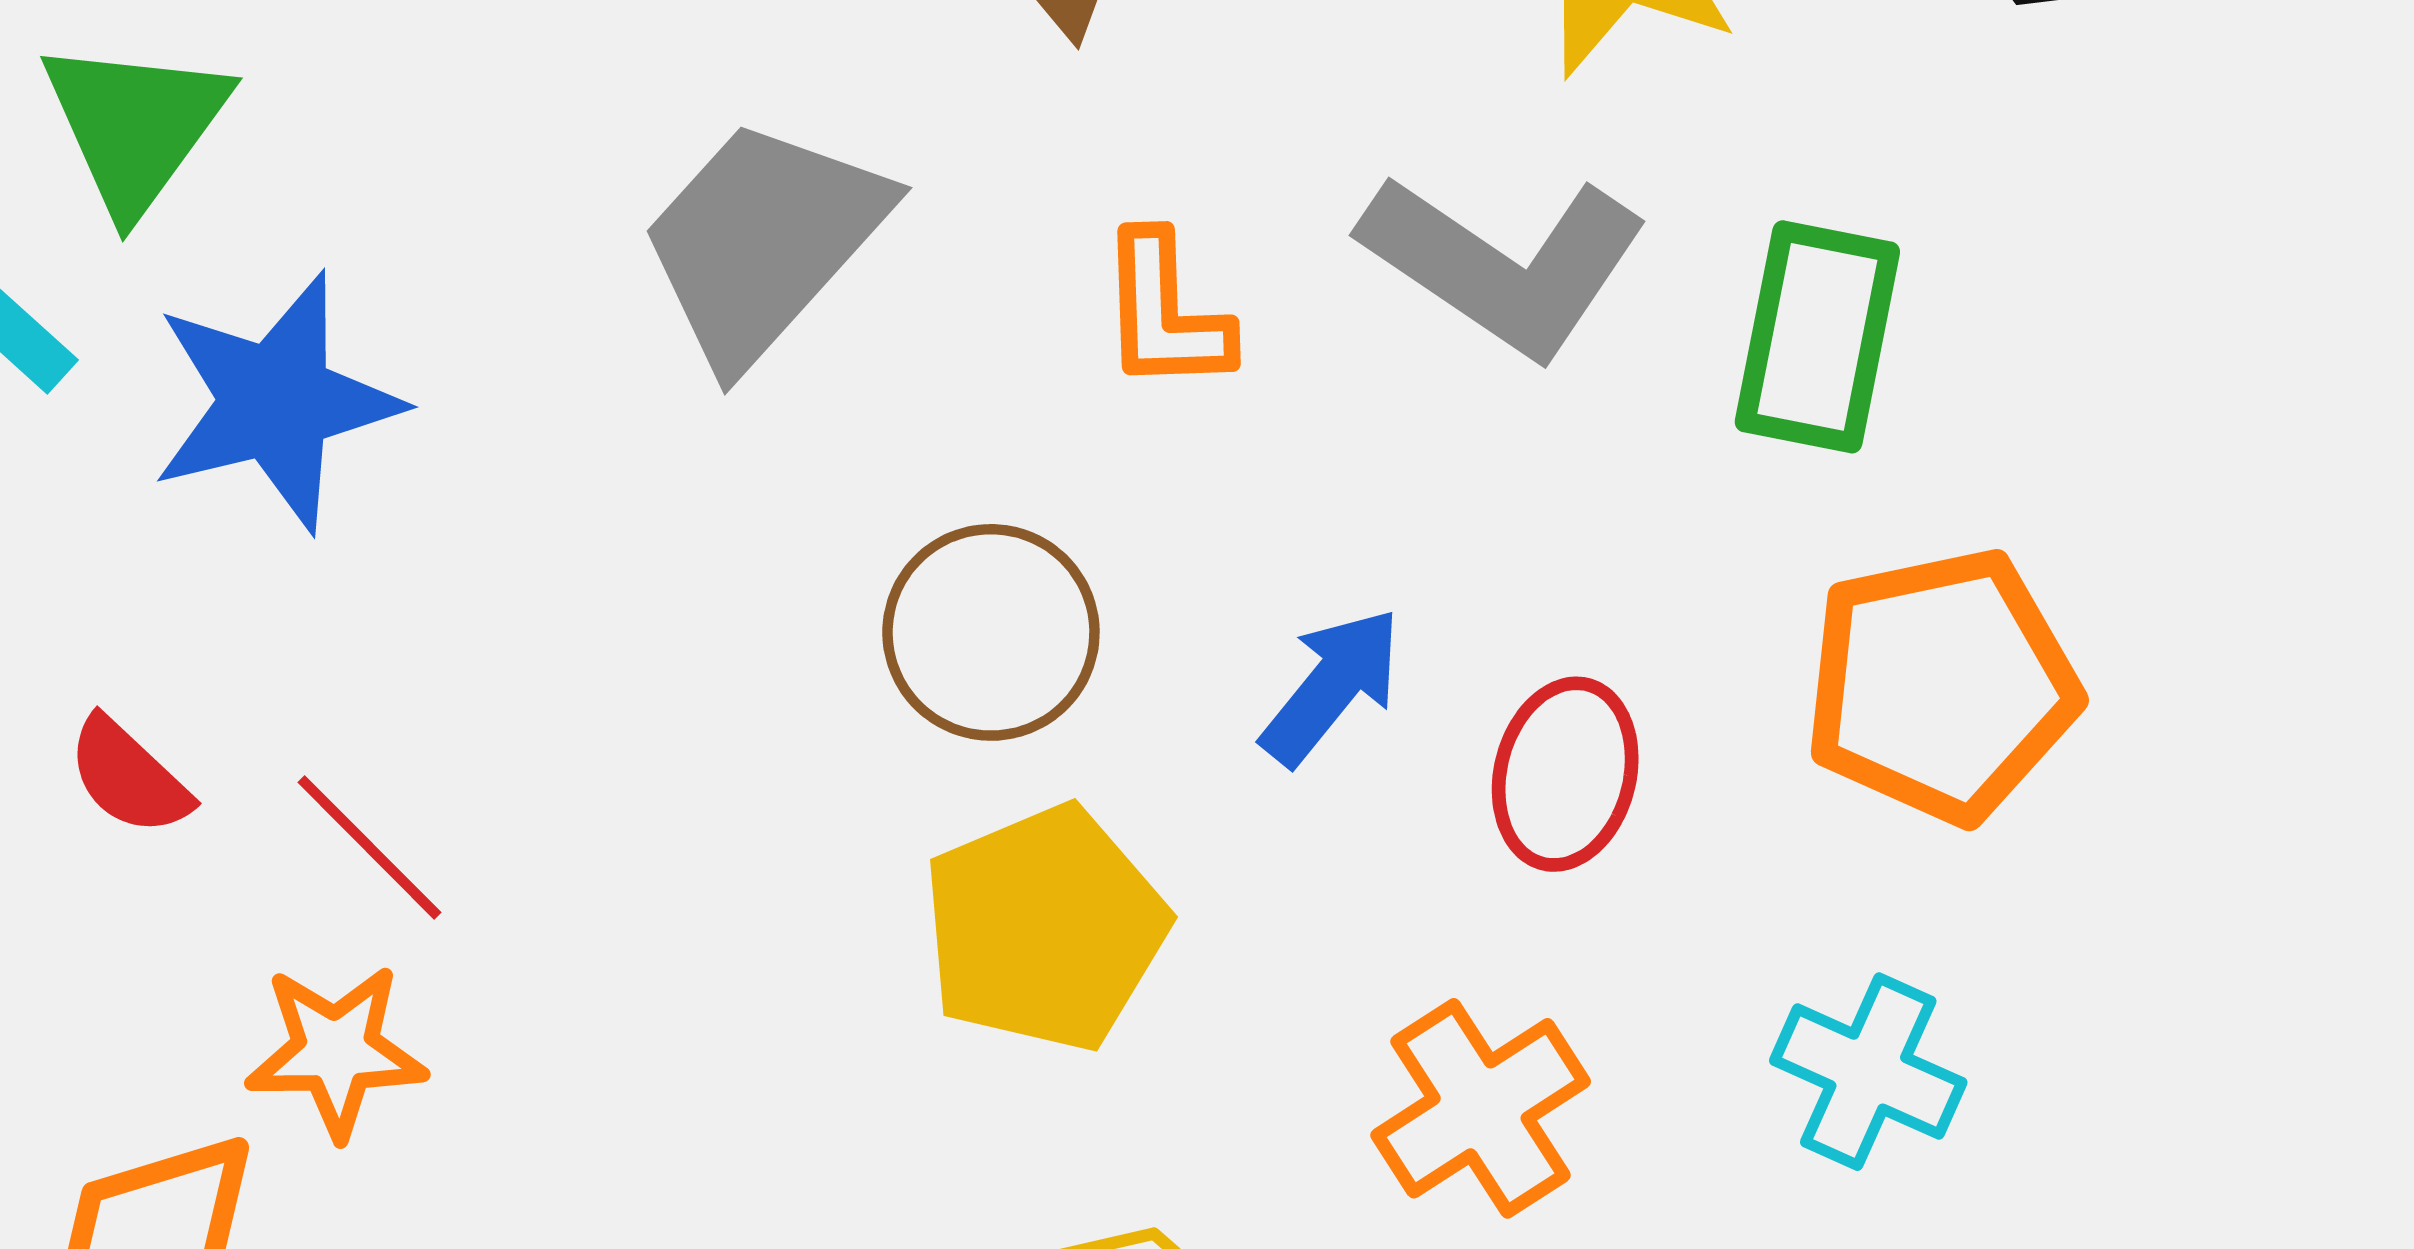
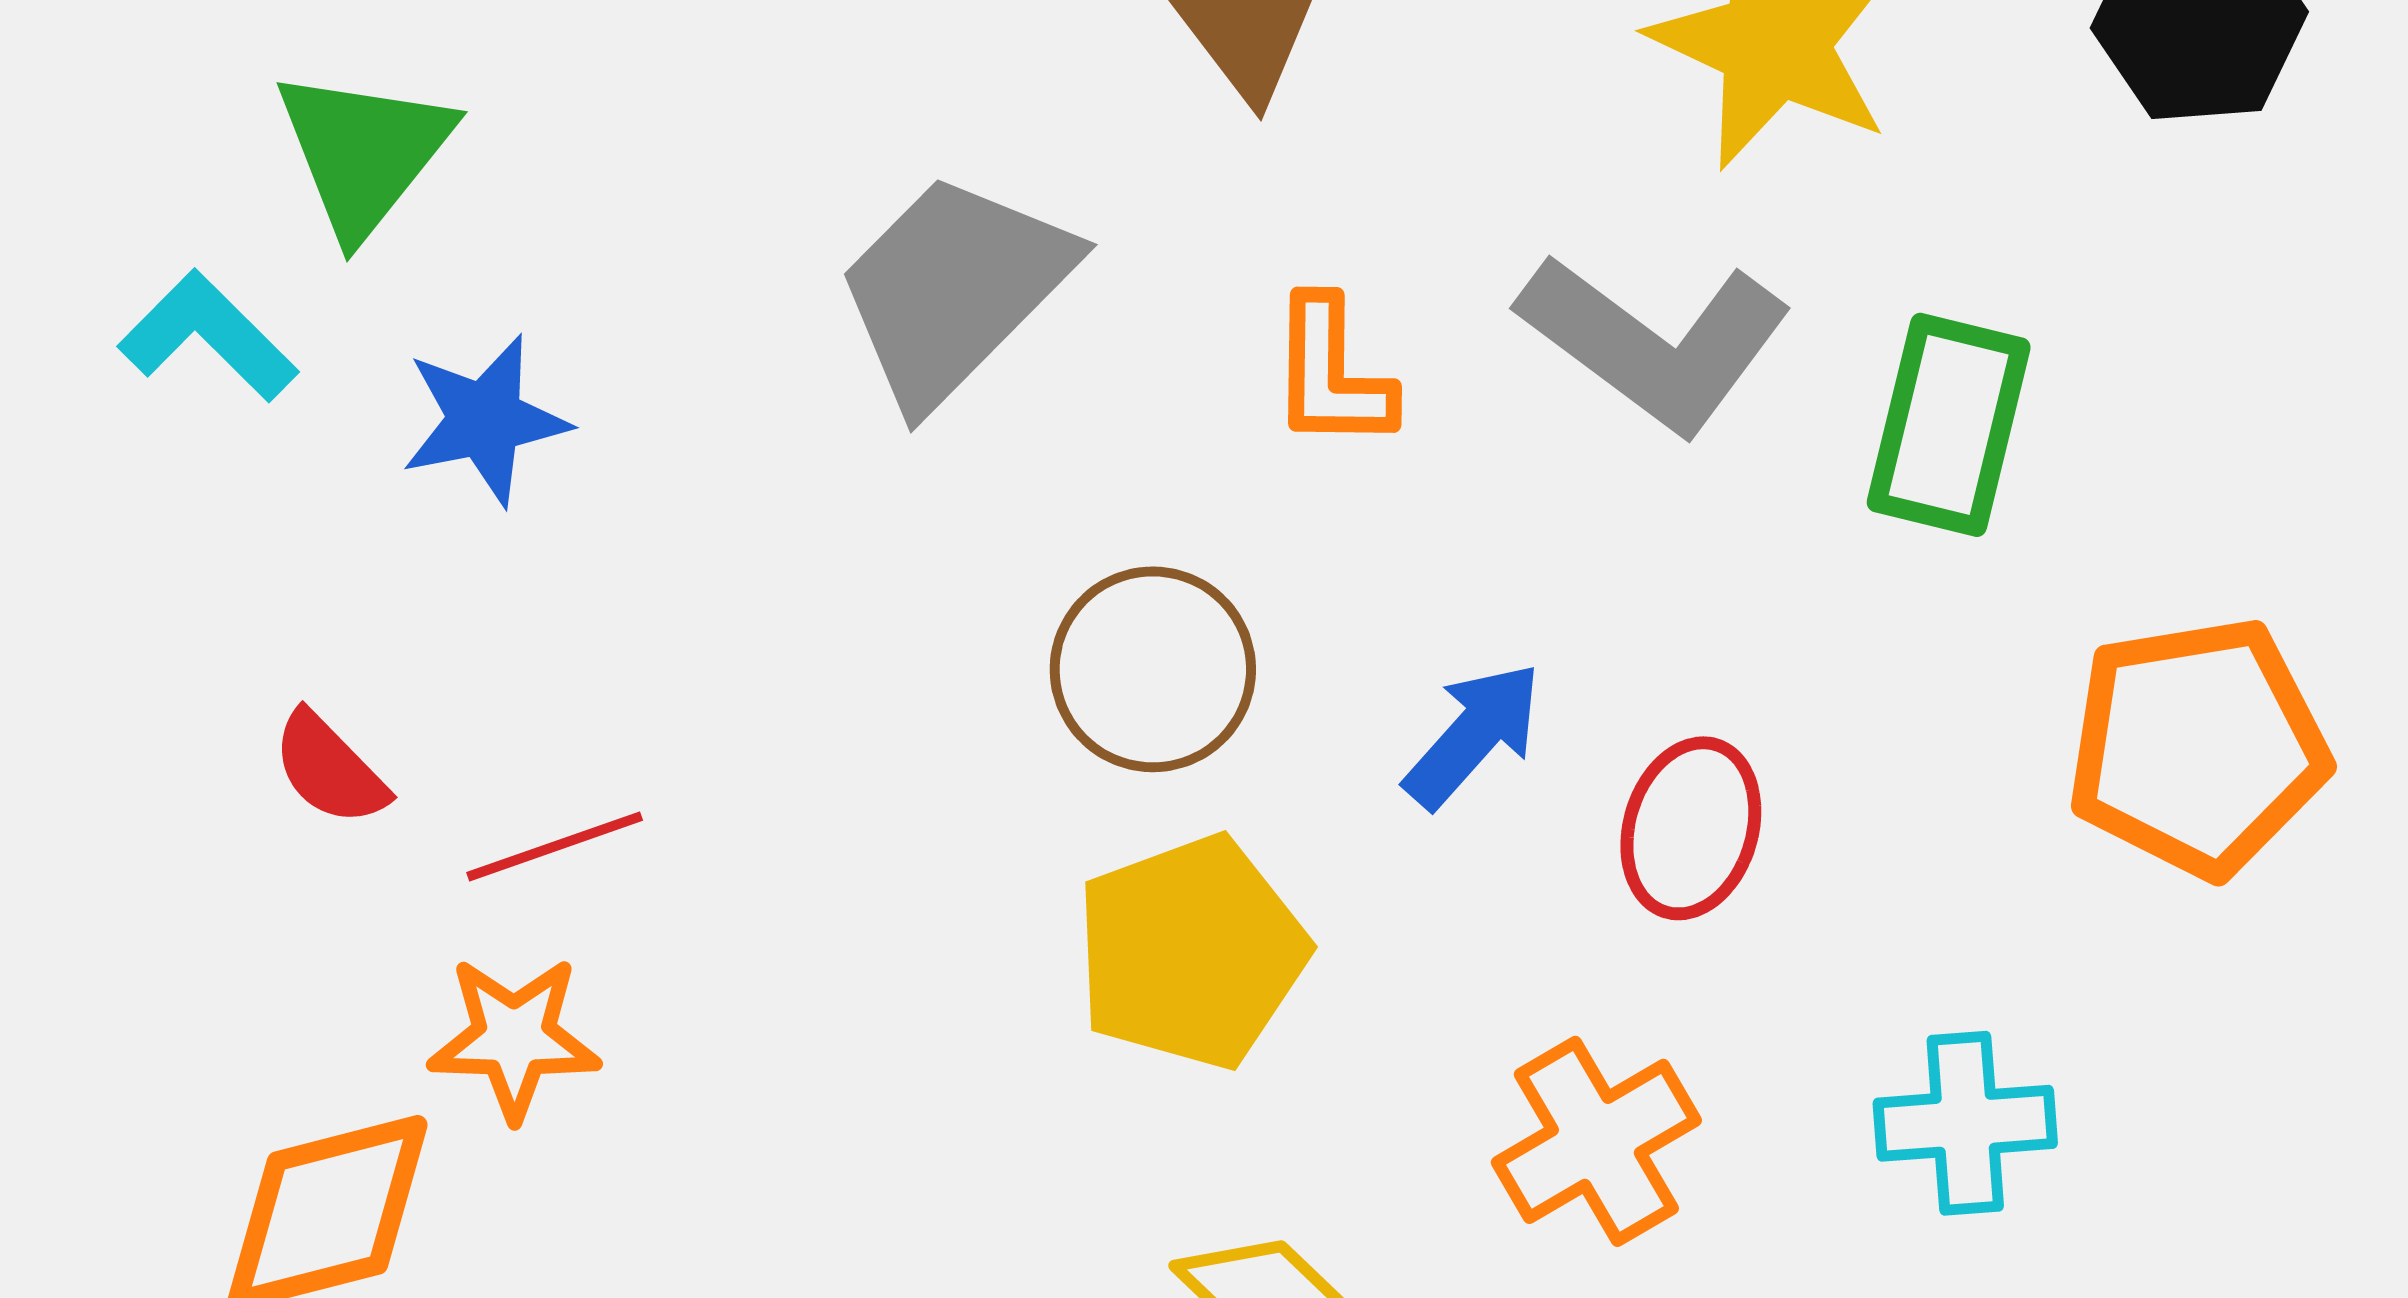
blue star: (276, 402) -> (485, 420), size x0.7
orange pentagon: (1941, 686) -> (2198, 747), moved
red line: (369, 847) -> (555, 846), turned -67
cyan cross: (1868, 1072) -> (1965, 1123), turned -31

